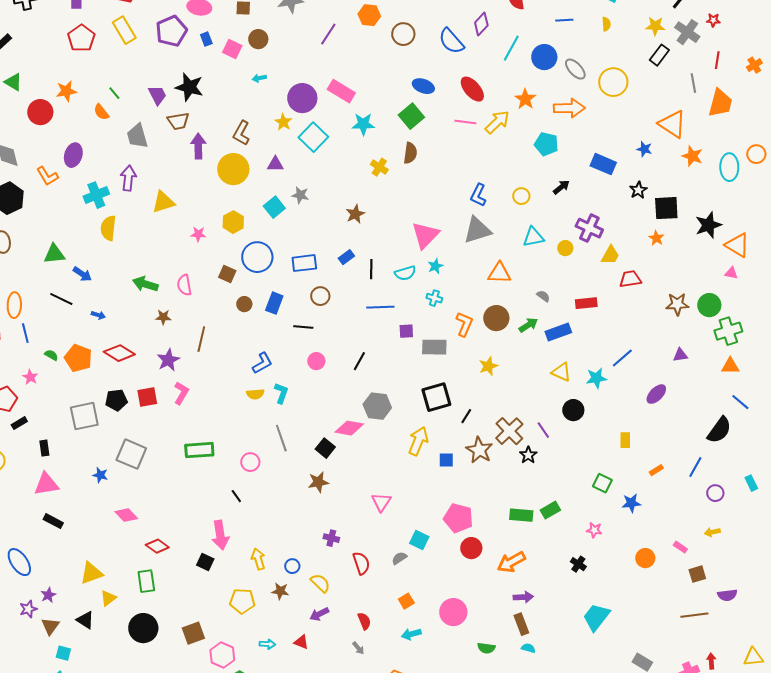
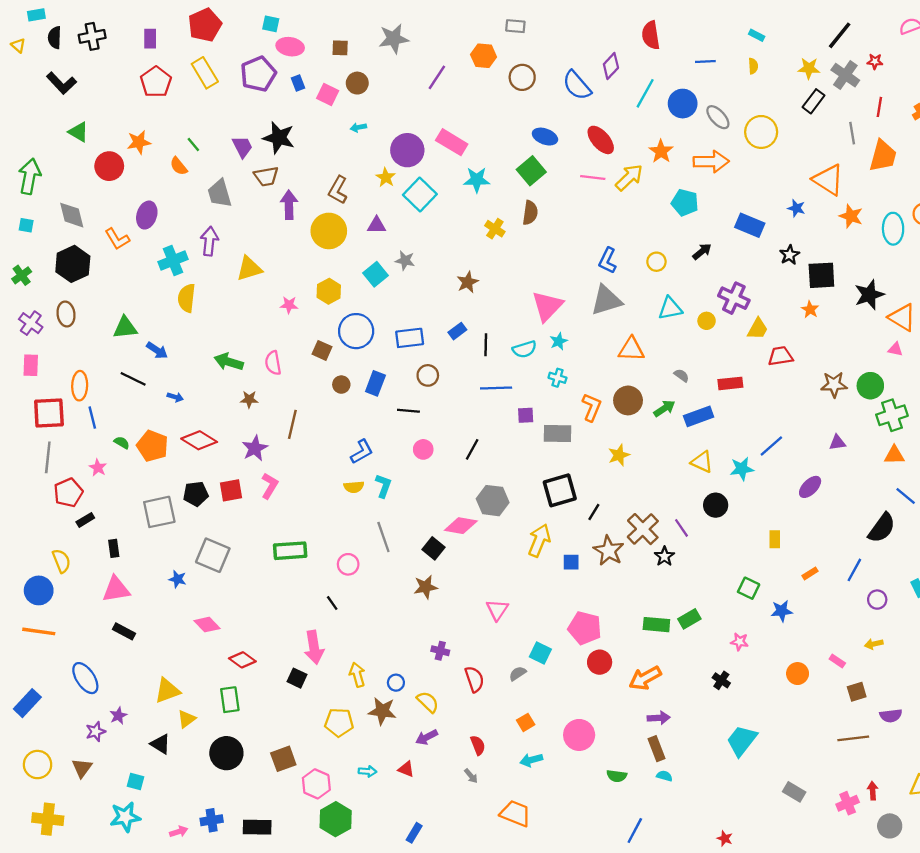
brown star: (280, 591) -> (382, 711), size x1.4
brown triangle: (50, 626) -> (82, 768), moved

